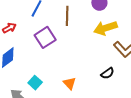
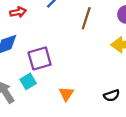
purple square: (45, 37) -> (40, 58), moved

